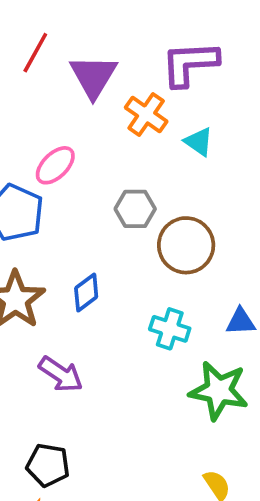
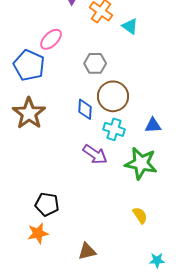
brown circle: (186, 245) -> (113, 96), moved
blue diamond: (86, 293) -> (85, 109), moved, turned -50
purple arrow: (61, 374) -> (95, 154), moved

